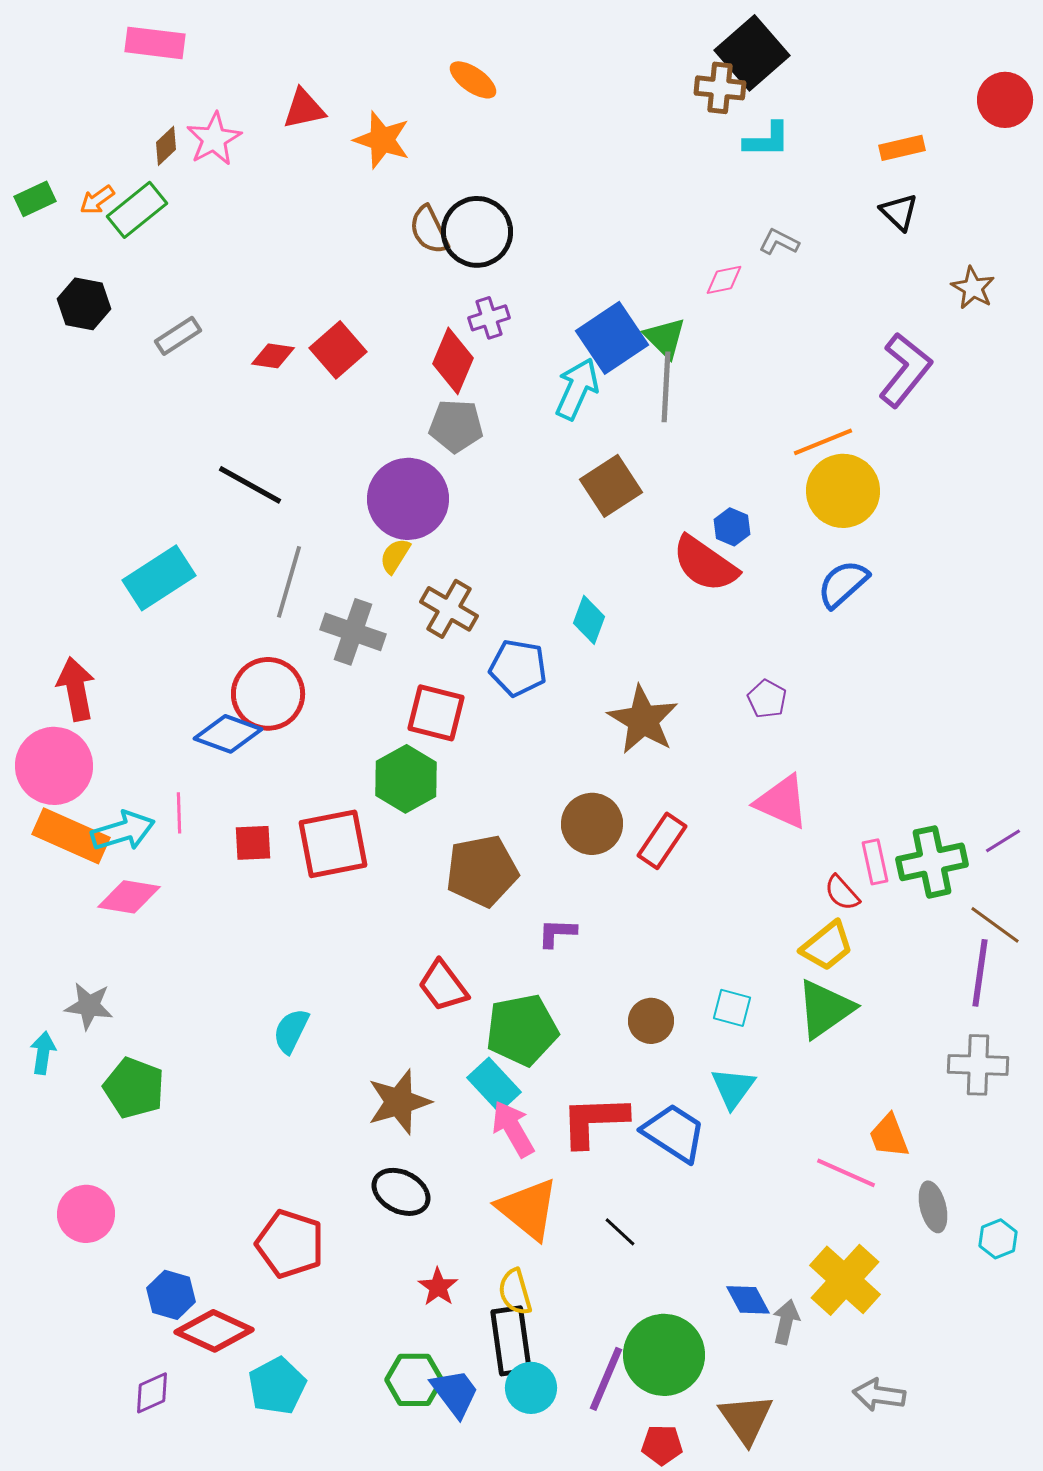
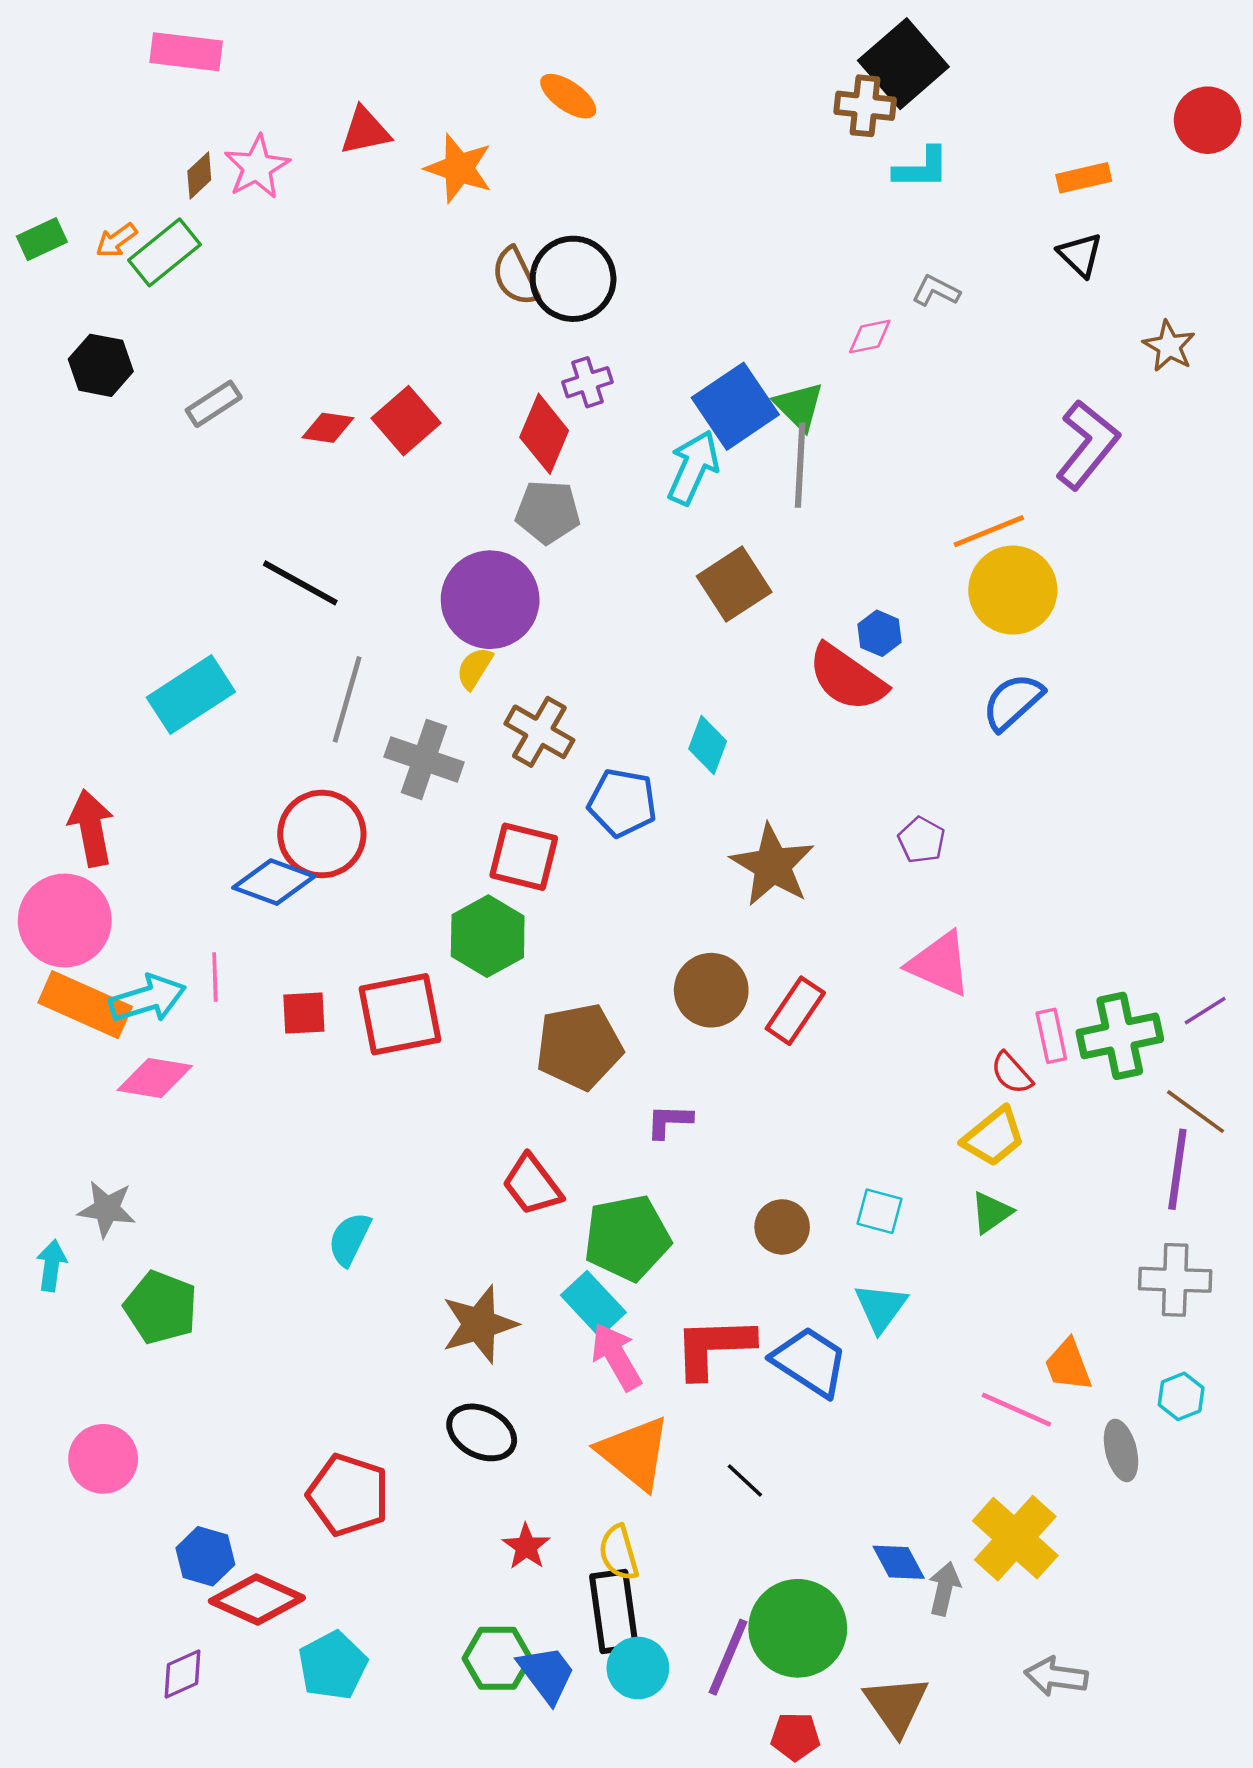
green triangle: (825, 1009) -> (991, 1213), size x0.6
cyan hexagon: (998, 1239) -> (1181, 1396), moved

